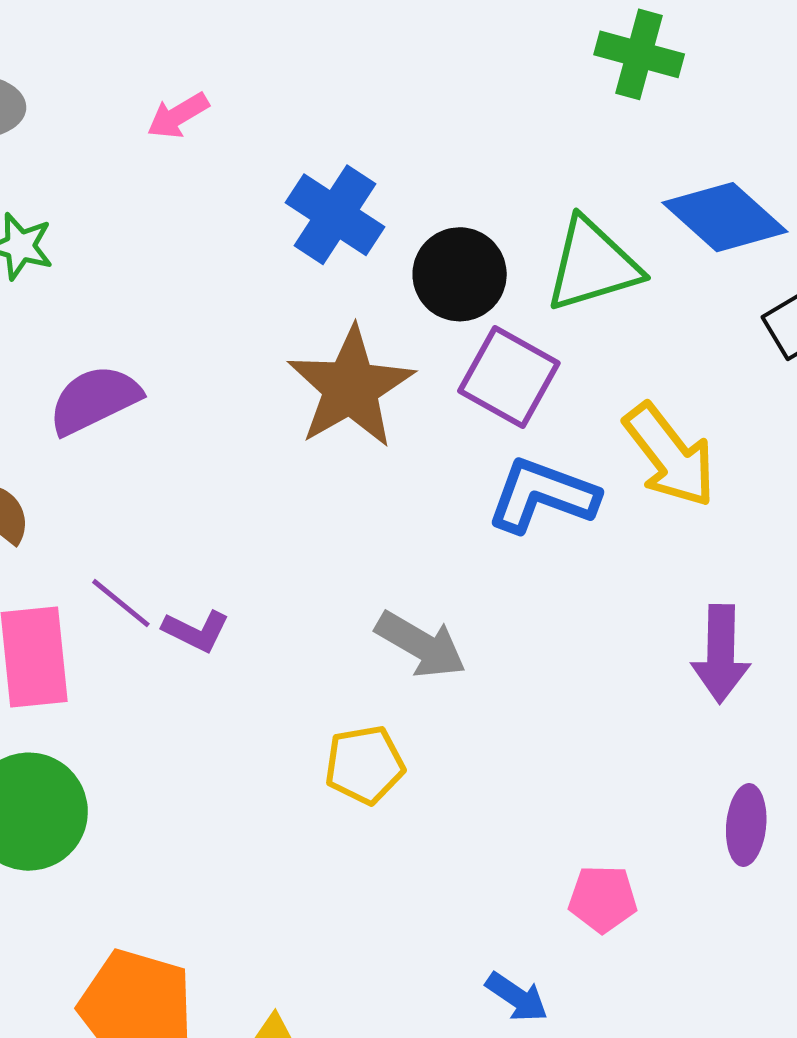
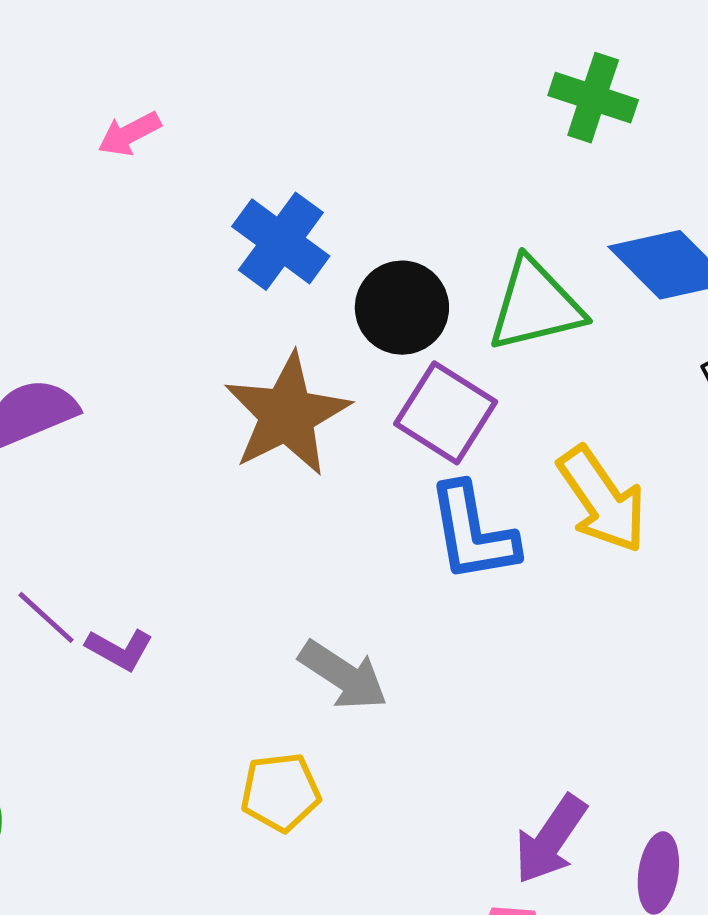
blue L-shape: (542, 495) -> (473, 533), turned -123
purple arrow: (721, 654) -> (551, 839), moved, turned 30

